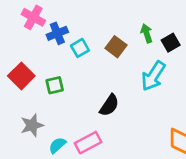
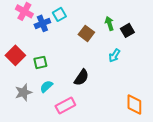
cyan square: (80, 48) -> (59, 14), moved
cyan arrow: (153, 76) -> (114, 55), size x0.6
cyan semicircle: (57, 145) -> (46, 86), moved

